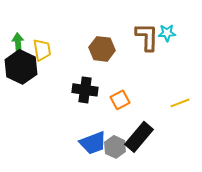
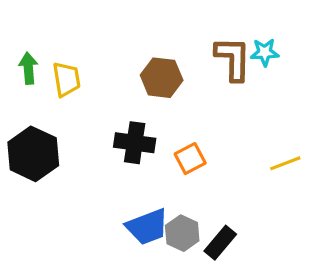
black hexagon: (21, 67) -> (33, 154), moved
black rectangle: (139, 137) -> (220, 243), moved, size x0.7

